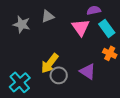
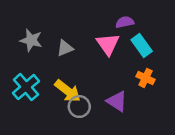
gray triangle: (48, 16) -> (65, 48), moved
yellow arrow: (50, 63) -> (68, 91), turned -90
cyan cross: (20, 82) -> (26, 87), moved

